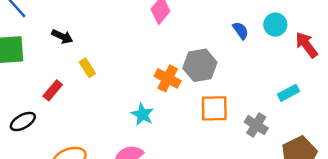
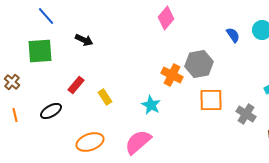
yellow rectangle: (87, 68) -> (105, 97), moved

